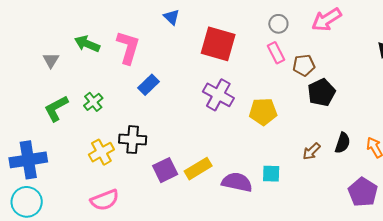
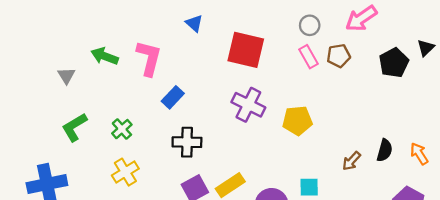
brown pentagon: (304, 65) -> (339, 56), moved
black pentagon: (321, 92) -> (394, 63), moved
green cross: (93, 102) -> (122, 129), moved
black cross: (133, 140) -> (187, 142), moved

